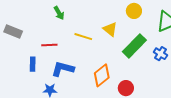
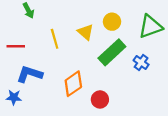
yellow circle: (134, 11) -> (112, 22), moved
yellow line: (83, 37) -> (55, 39), turned 54

